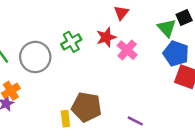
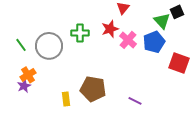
green cross: (71, 42) -> (80, 33), turned 30
blue pentagon: (176, 53) -> (154, 42), moved, turned 30
yellow rectangle: (65, 119) -> (66, 99), moved

